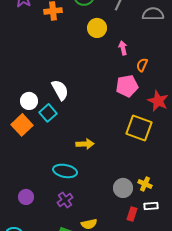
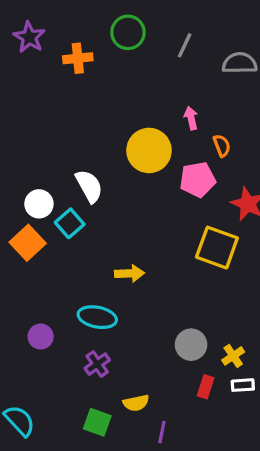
yellow circle: (97, 28) -> (149, 150), moved, size x1.4
orange semicircle: (142, 65) -> (222, 146), turned 136
yellow cross: (145, 184) -> (233, 356), moved, turned 32
purple circle: (26, 197) -> (41, 337), moved
white rectangle: (151, 206) -> (243, 385), moved

